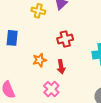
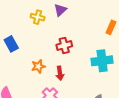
blue rectangle: (12, 38) -> (11, 44), turned -35

